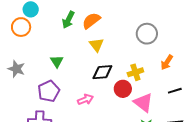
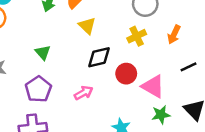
yellow cross: (135, 72) -> (137, 36), moved

